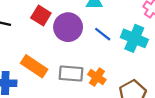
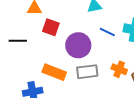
purple circle: (68, 27) -> (78, 45), moved
orange cross: (97, 77) -> (119, 69), moved

